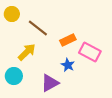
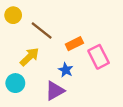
pink rectangle: (90, 52) -> (99, 57), turned 35
blue star: (68, 65) -> (66, 70), moved

